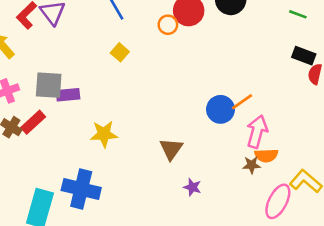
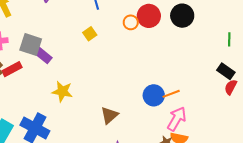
green line: (298, 14) -> (229, 39), turned 56
purple rectangle: (68, 95) -> (43, 55), turned 30

